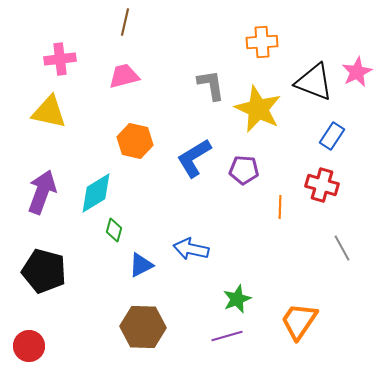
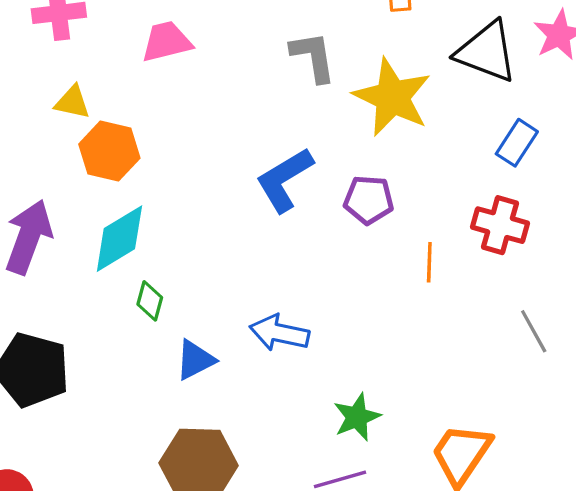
yellow triangle: (49, 112) -> (72, 102), moved, size x0.6
orange hexagon: (135, 141) -> (109, 151), moved

